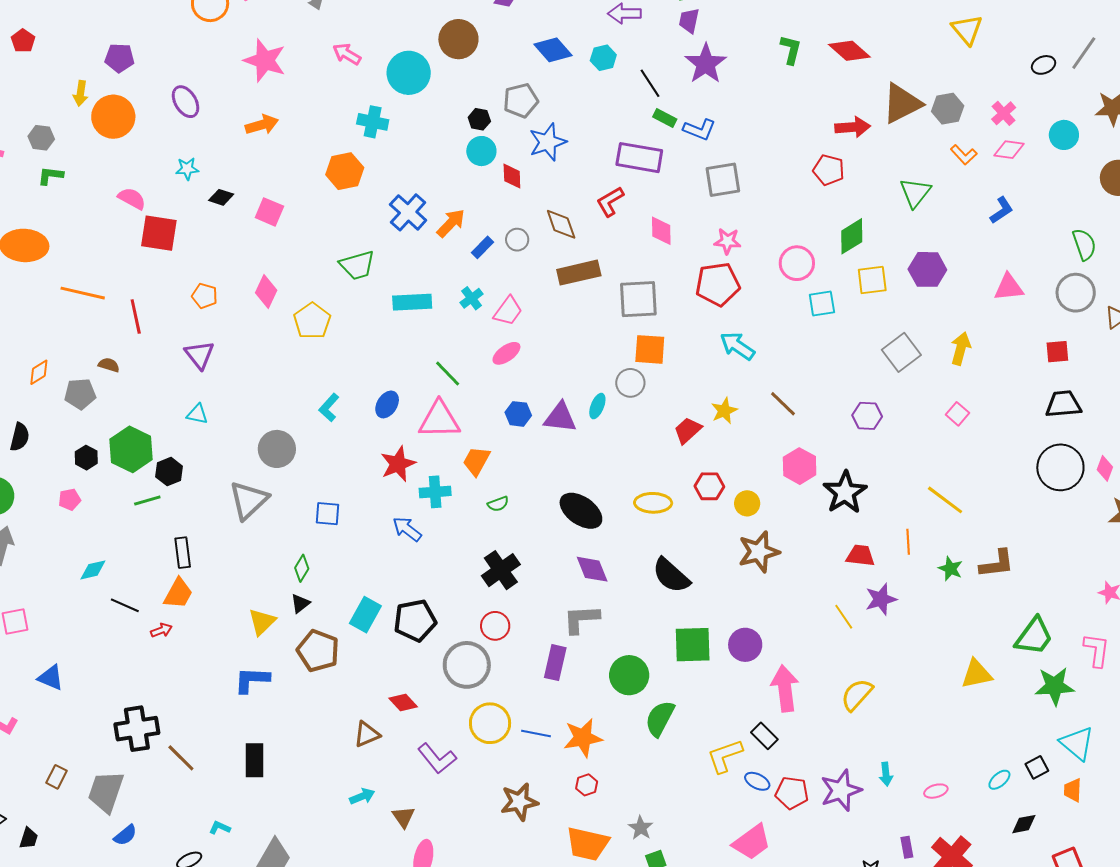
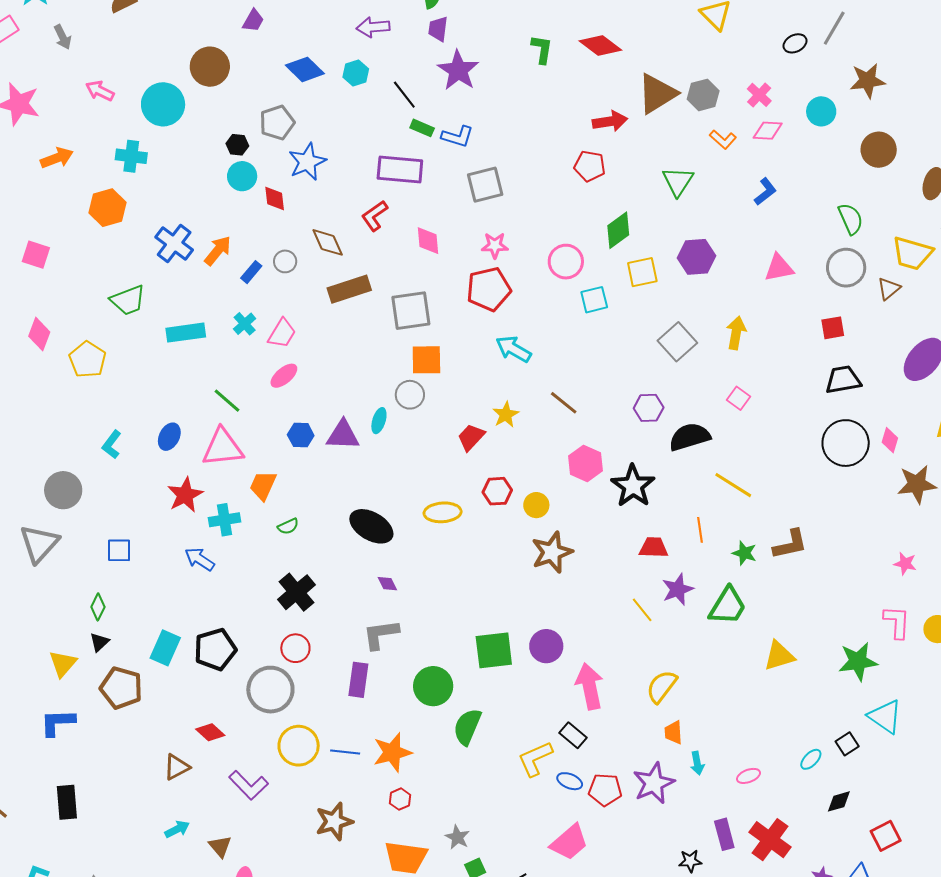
orange arrow: (262, 125) -> (57, 158), moved
purple diamond: (592, 569) -> (387, 584), size x0.6
black semicircle: (671, 575) -> (690, 437), moved, turned 126
green trapezoid: (1034, 636) -> (728, 606), moved
orange trapezoid: (1073, 790) -> (673, 732), moved
purple rectangle: (907, 847) -> (724, 834), size x1.4

